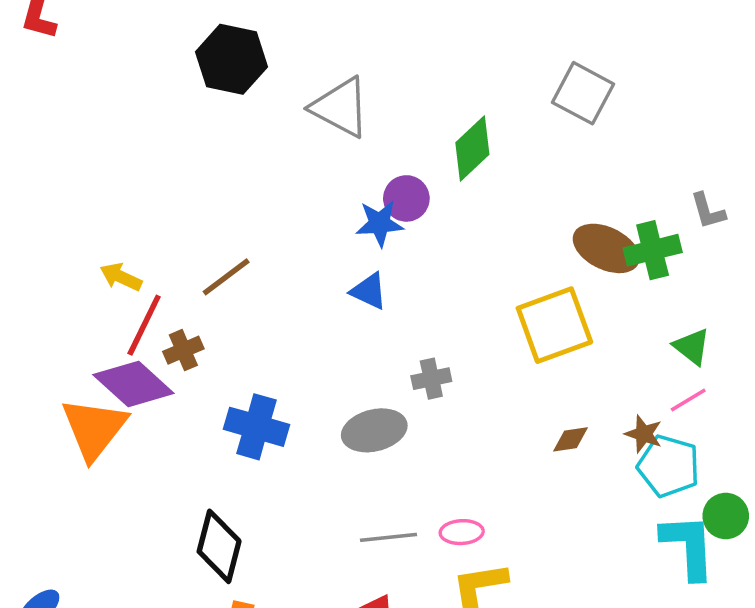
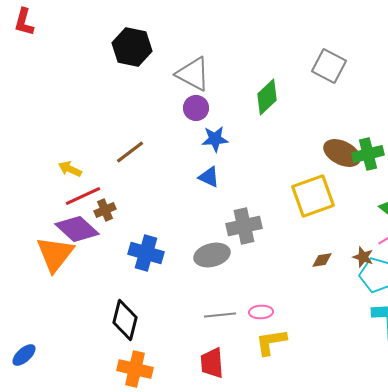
purple circle: (406, 198) -> (196, 108), moved
brown line: (226, 277) -> (130, 152), moved
red line: (144, 325) -> (83, 196), turned 39
gray cross: (431, 379) -> (244, 226), size x1.6

